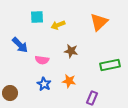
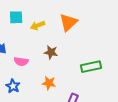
orange triangle: (99, 22) -> (68, 22), moved
blue star: (44, 84) -> (13, 86), moved

